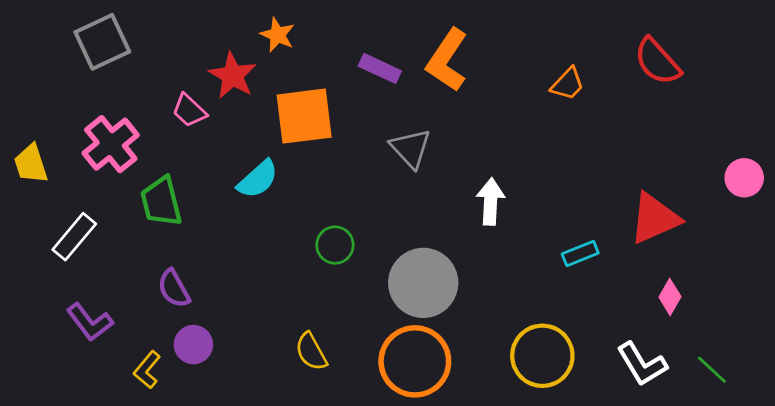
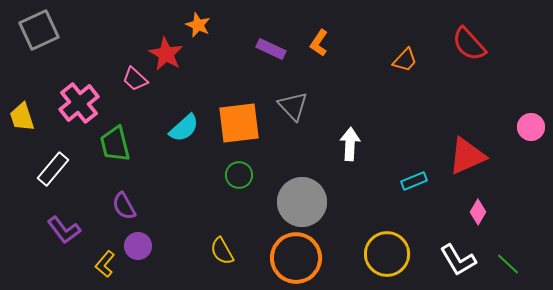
gray square: (102, 42) -> (39, 30), moved
orange L-shape: (447, 60) -> (319, 43), size x0.6
orange square: (304, 116) -> (239, 123), moved

